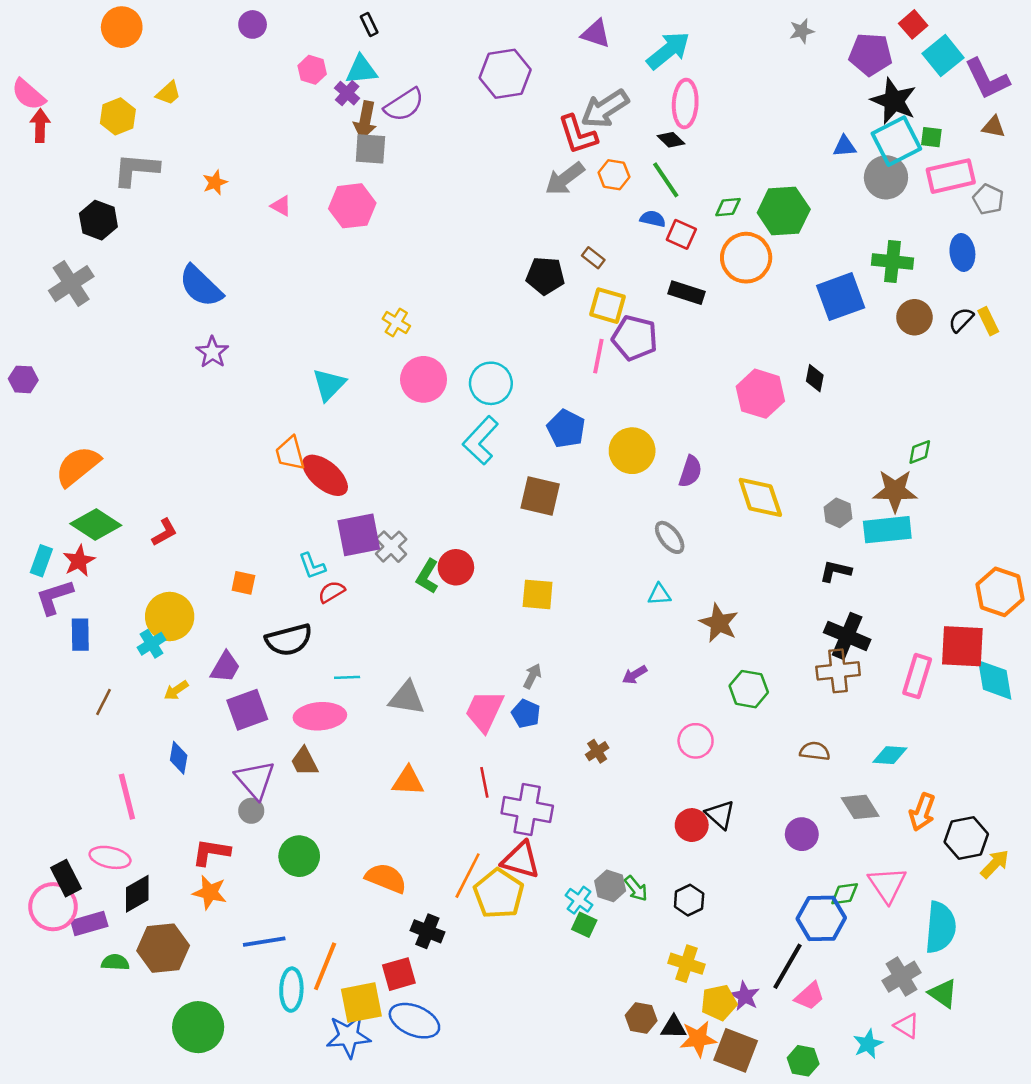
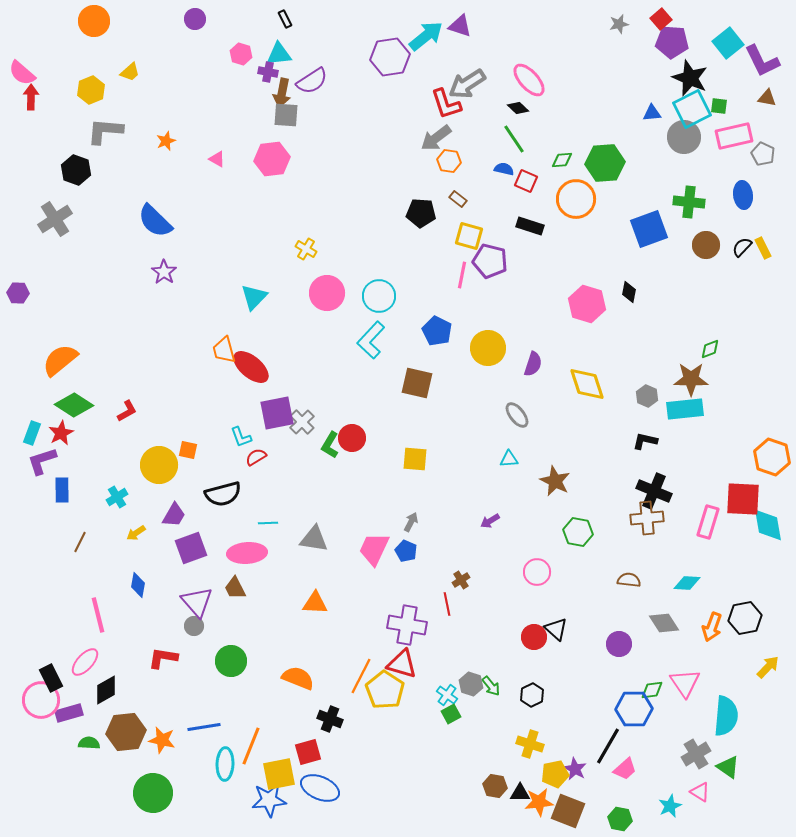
red square: (913, 24) -> (661, 19), moved
cyan arrow: (668, 50) -> (426, 36), moved
purple cross: (347, 93) -> (268, 72), turned -30
pink ellipse: (685, 104) -> (529, 80), turned -45
orange hexagon: (614, 175) -> (449, 161), moved
yellow circle: (170, 616) -> (159, 465), moved
red line: (484, 782) -> (447, 604), moved
black hexagon: (966, 838) -> (745, 618), moved
pink ellipse: (110, 857) -> (85, 662), turned -60
orange star: (210, 892) -> (162, 740), moved
green square: (584, 925) -> (451, 714), turned 36

